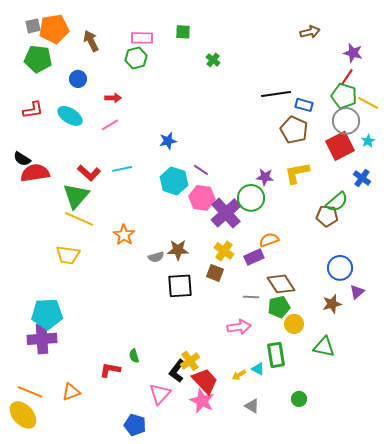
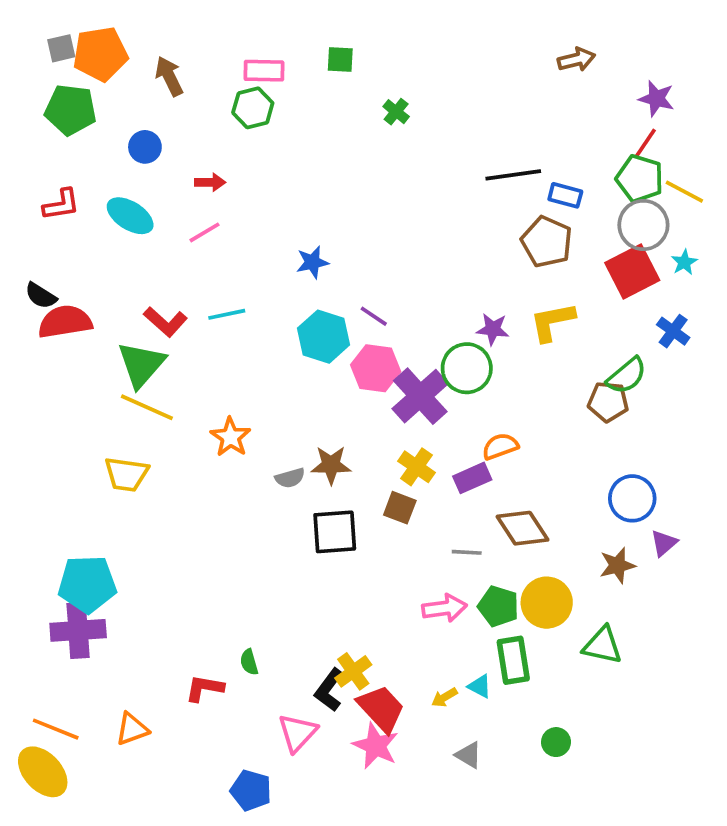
green pentagon: (279, 307) -> (498, 606), moved, turned 30
yellow circle: (294, 324) -> (547, 603), size x1.4

